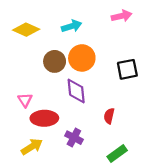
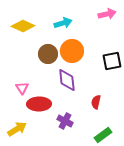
yellow arrow: (32, 147) -> (17, 129), moved

